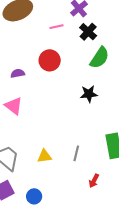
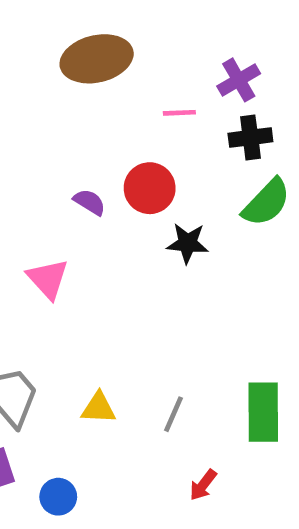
black cross: (88, 32) -> (250, 138), turned 30
purple semicircle: (18, 73) -> (90, 202), moved, turned 32
black star: (89, 94) -> (188, 243), moved

